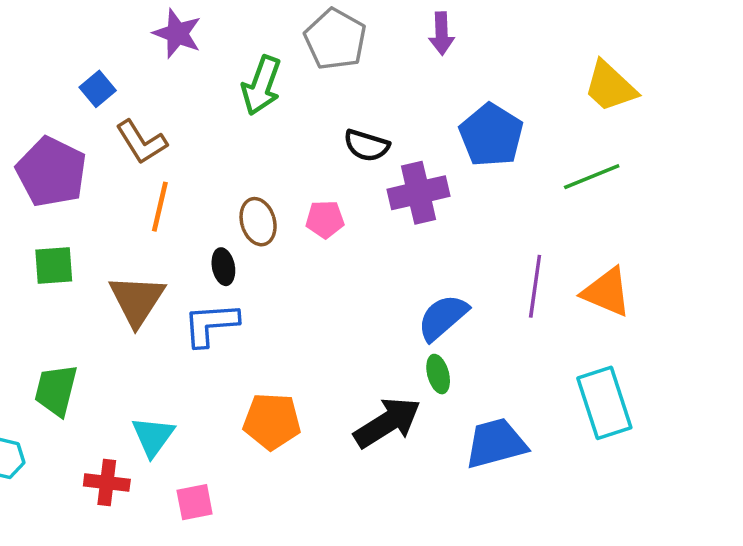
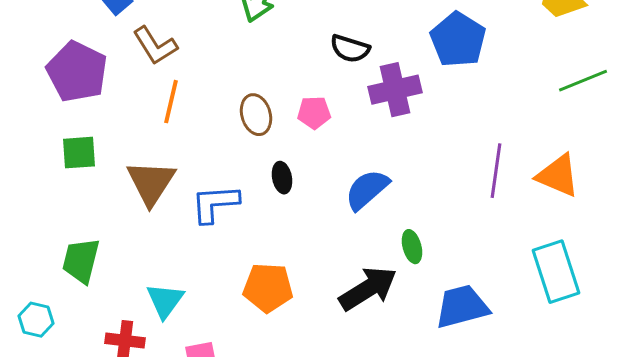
green line: (592, 177) -> (583, 81), moved
black ellipse: (223, 267) -> (282, 178), moved
blue semicircle: (443, 317) -> (367, 190), moved

